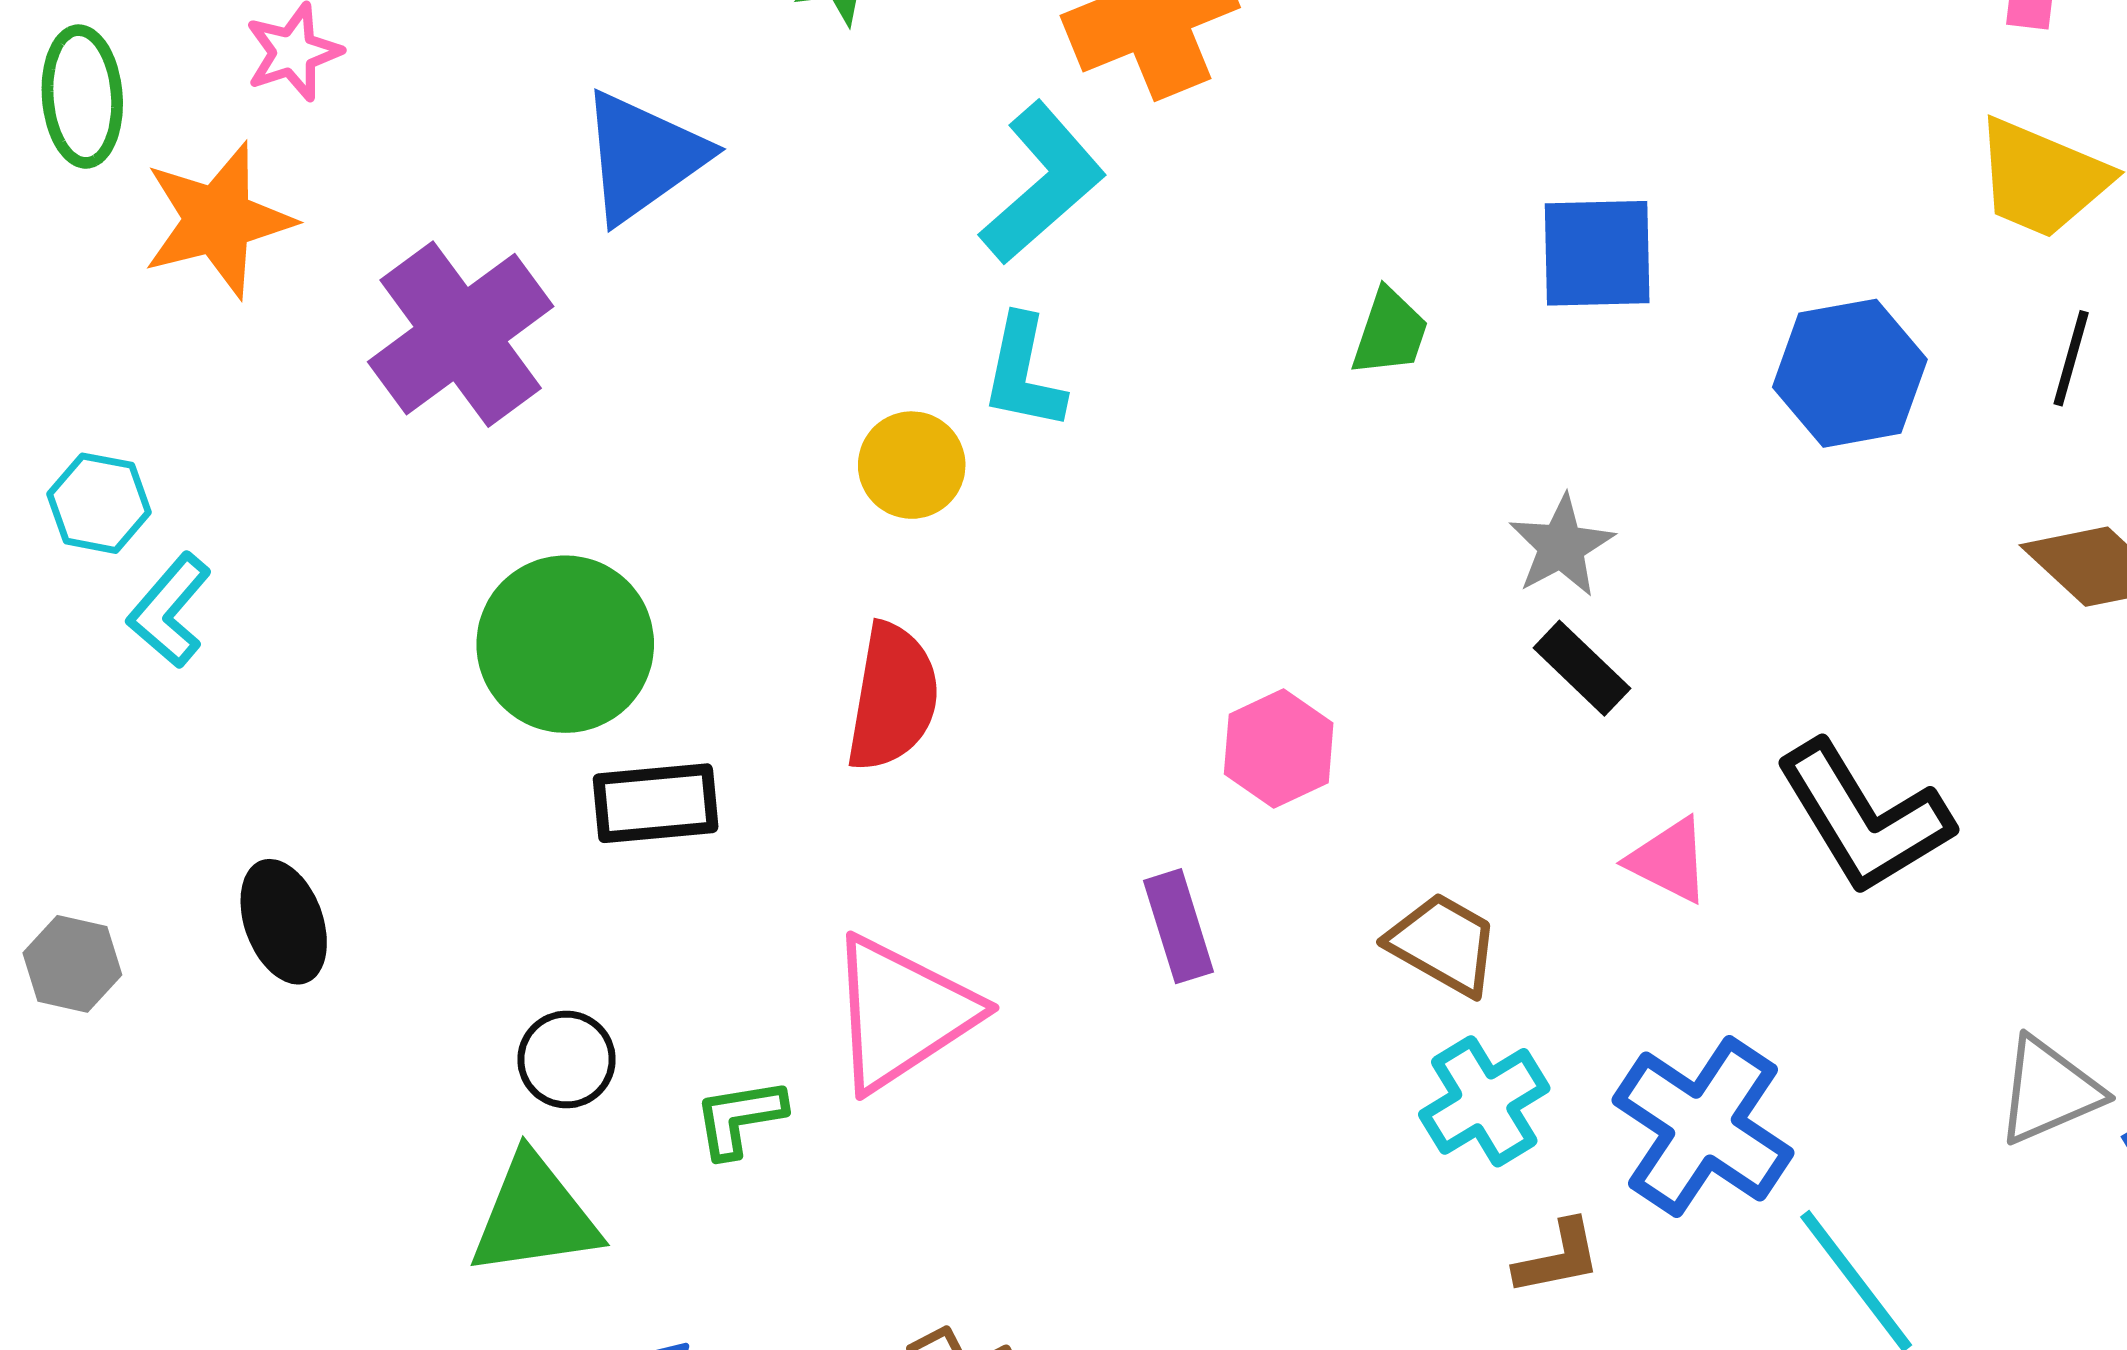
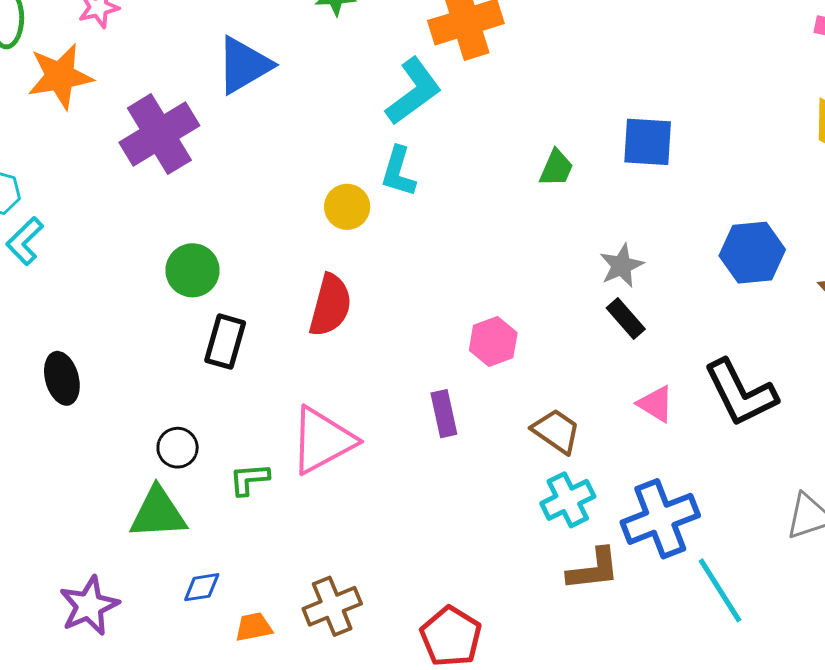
blue hexagon: (1850, 373) -> (752, 253), moved
green circle: (565, 644) -> (192, 270), size x0.7
black rectangle: (656, 803) -> (225, 342), turned -74
blue cross: (1703, 1127) -> (660, 519), turned 30
brown L-shape: (1558, 1258) -> (593, 569), size x1.4

